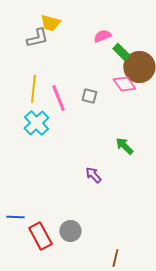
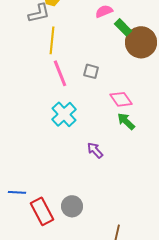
pink diamond: (124, 84) -> (121, 99), moved
yellow line: (33, 89) -> (52, 40), moved
cyan cross: (36, 123) -> (64, 114), moved

